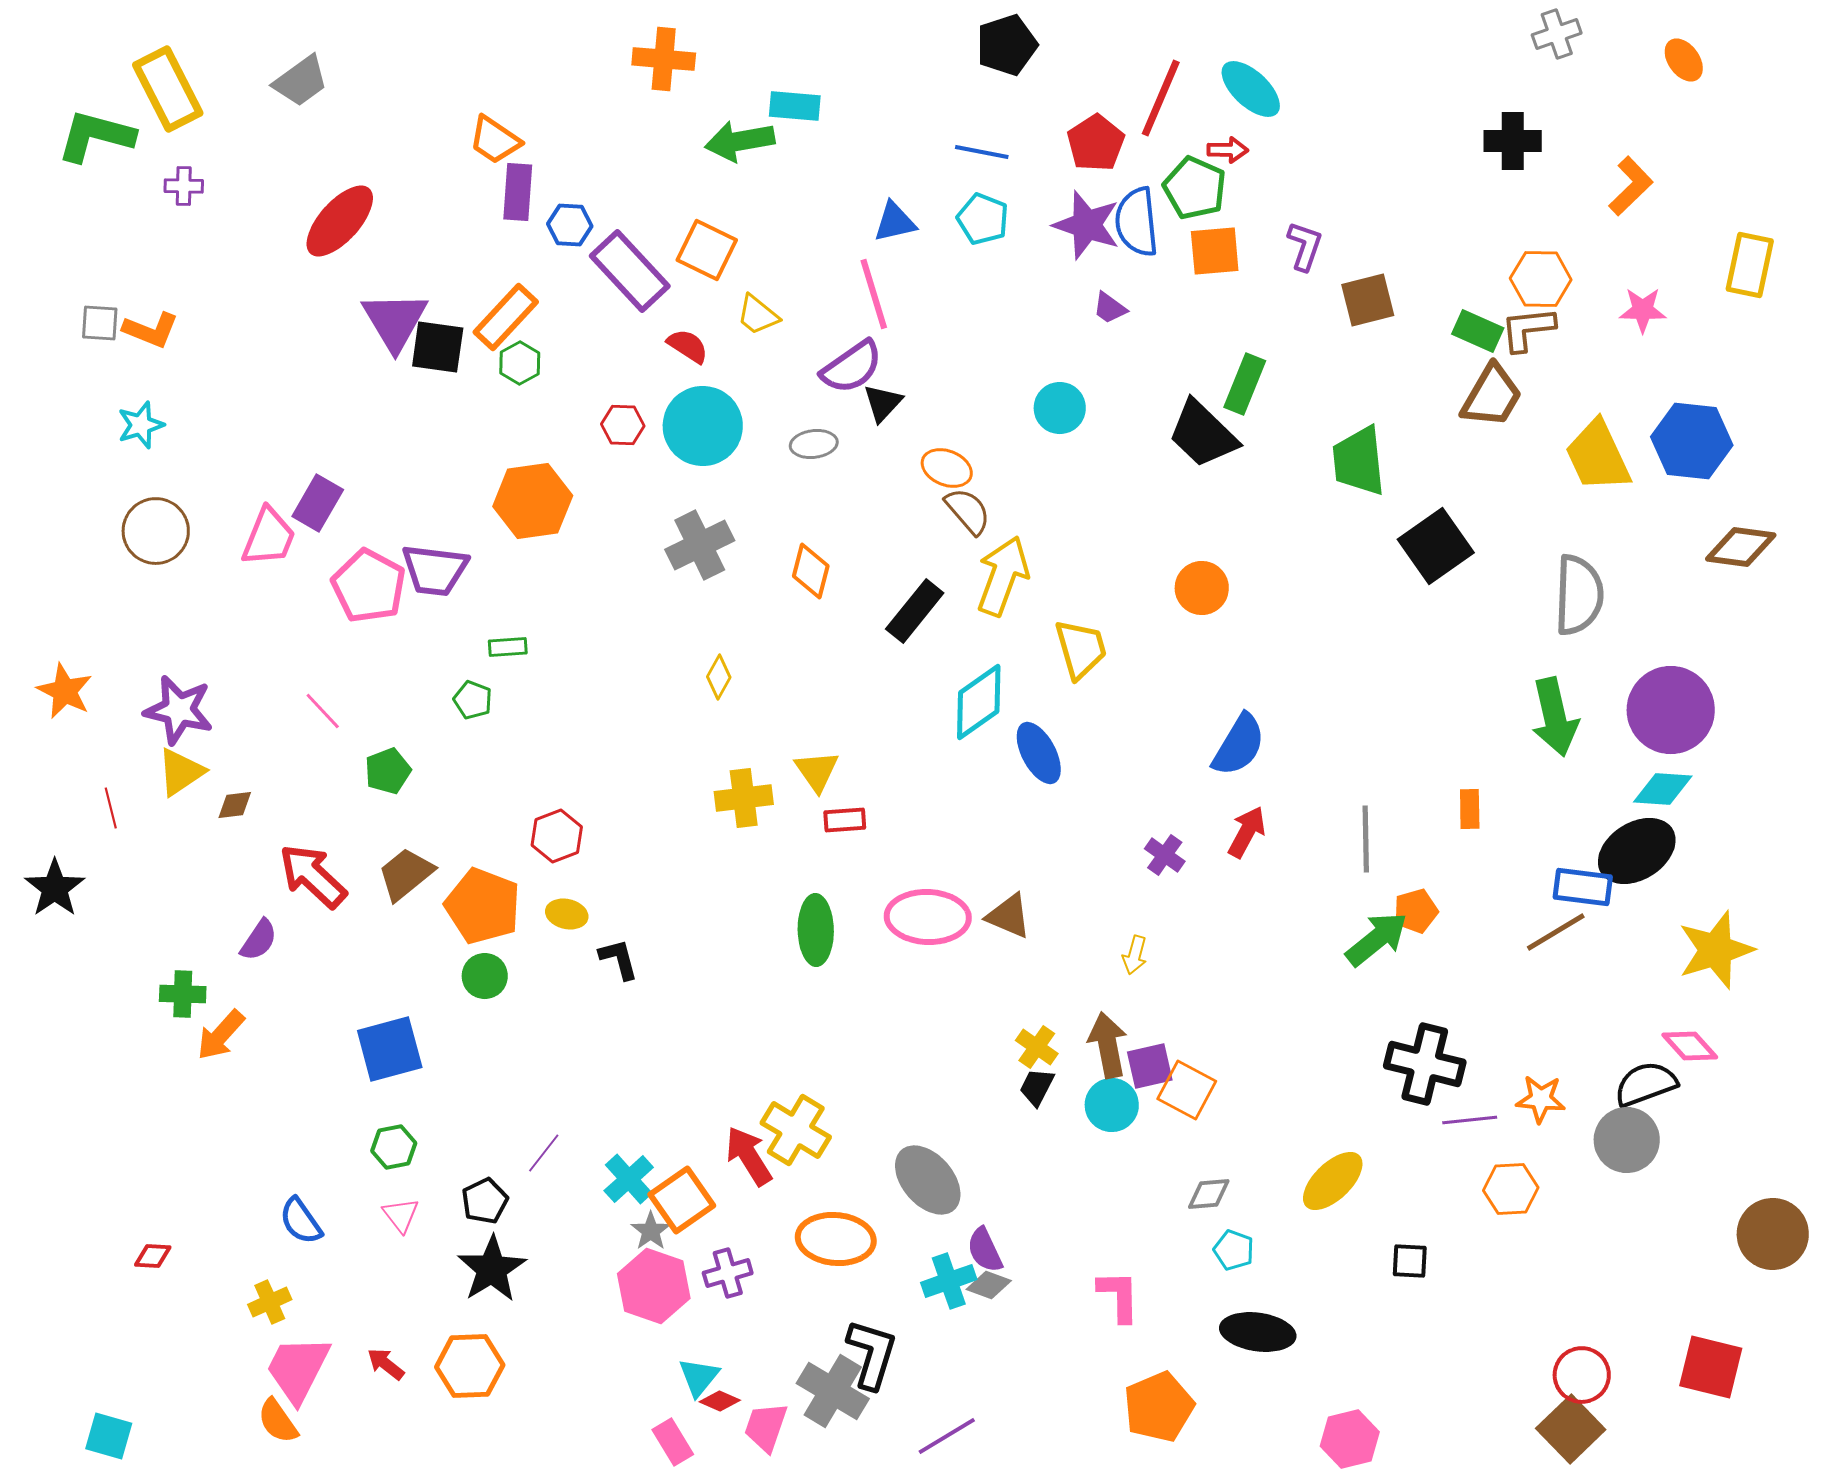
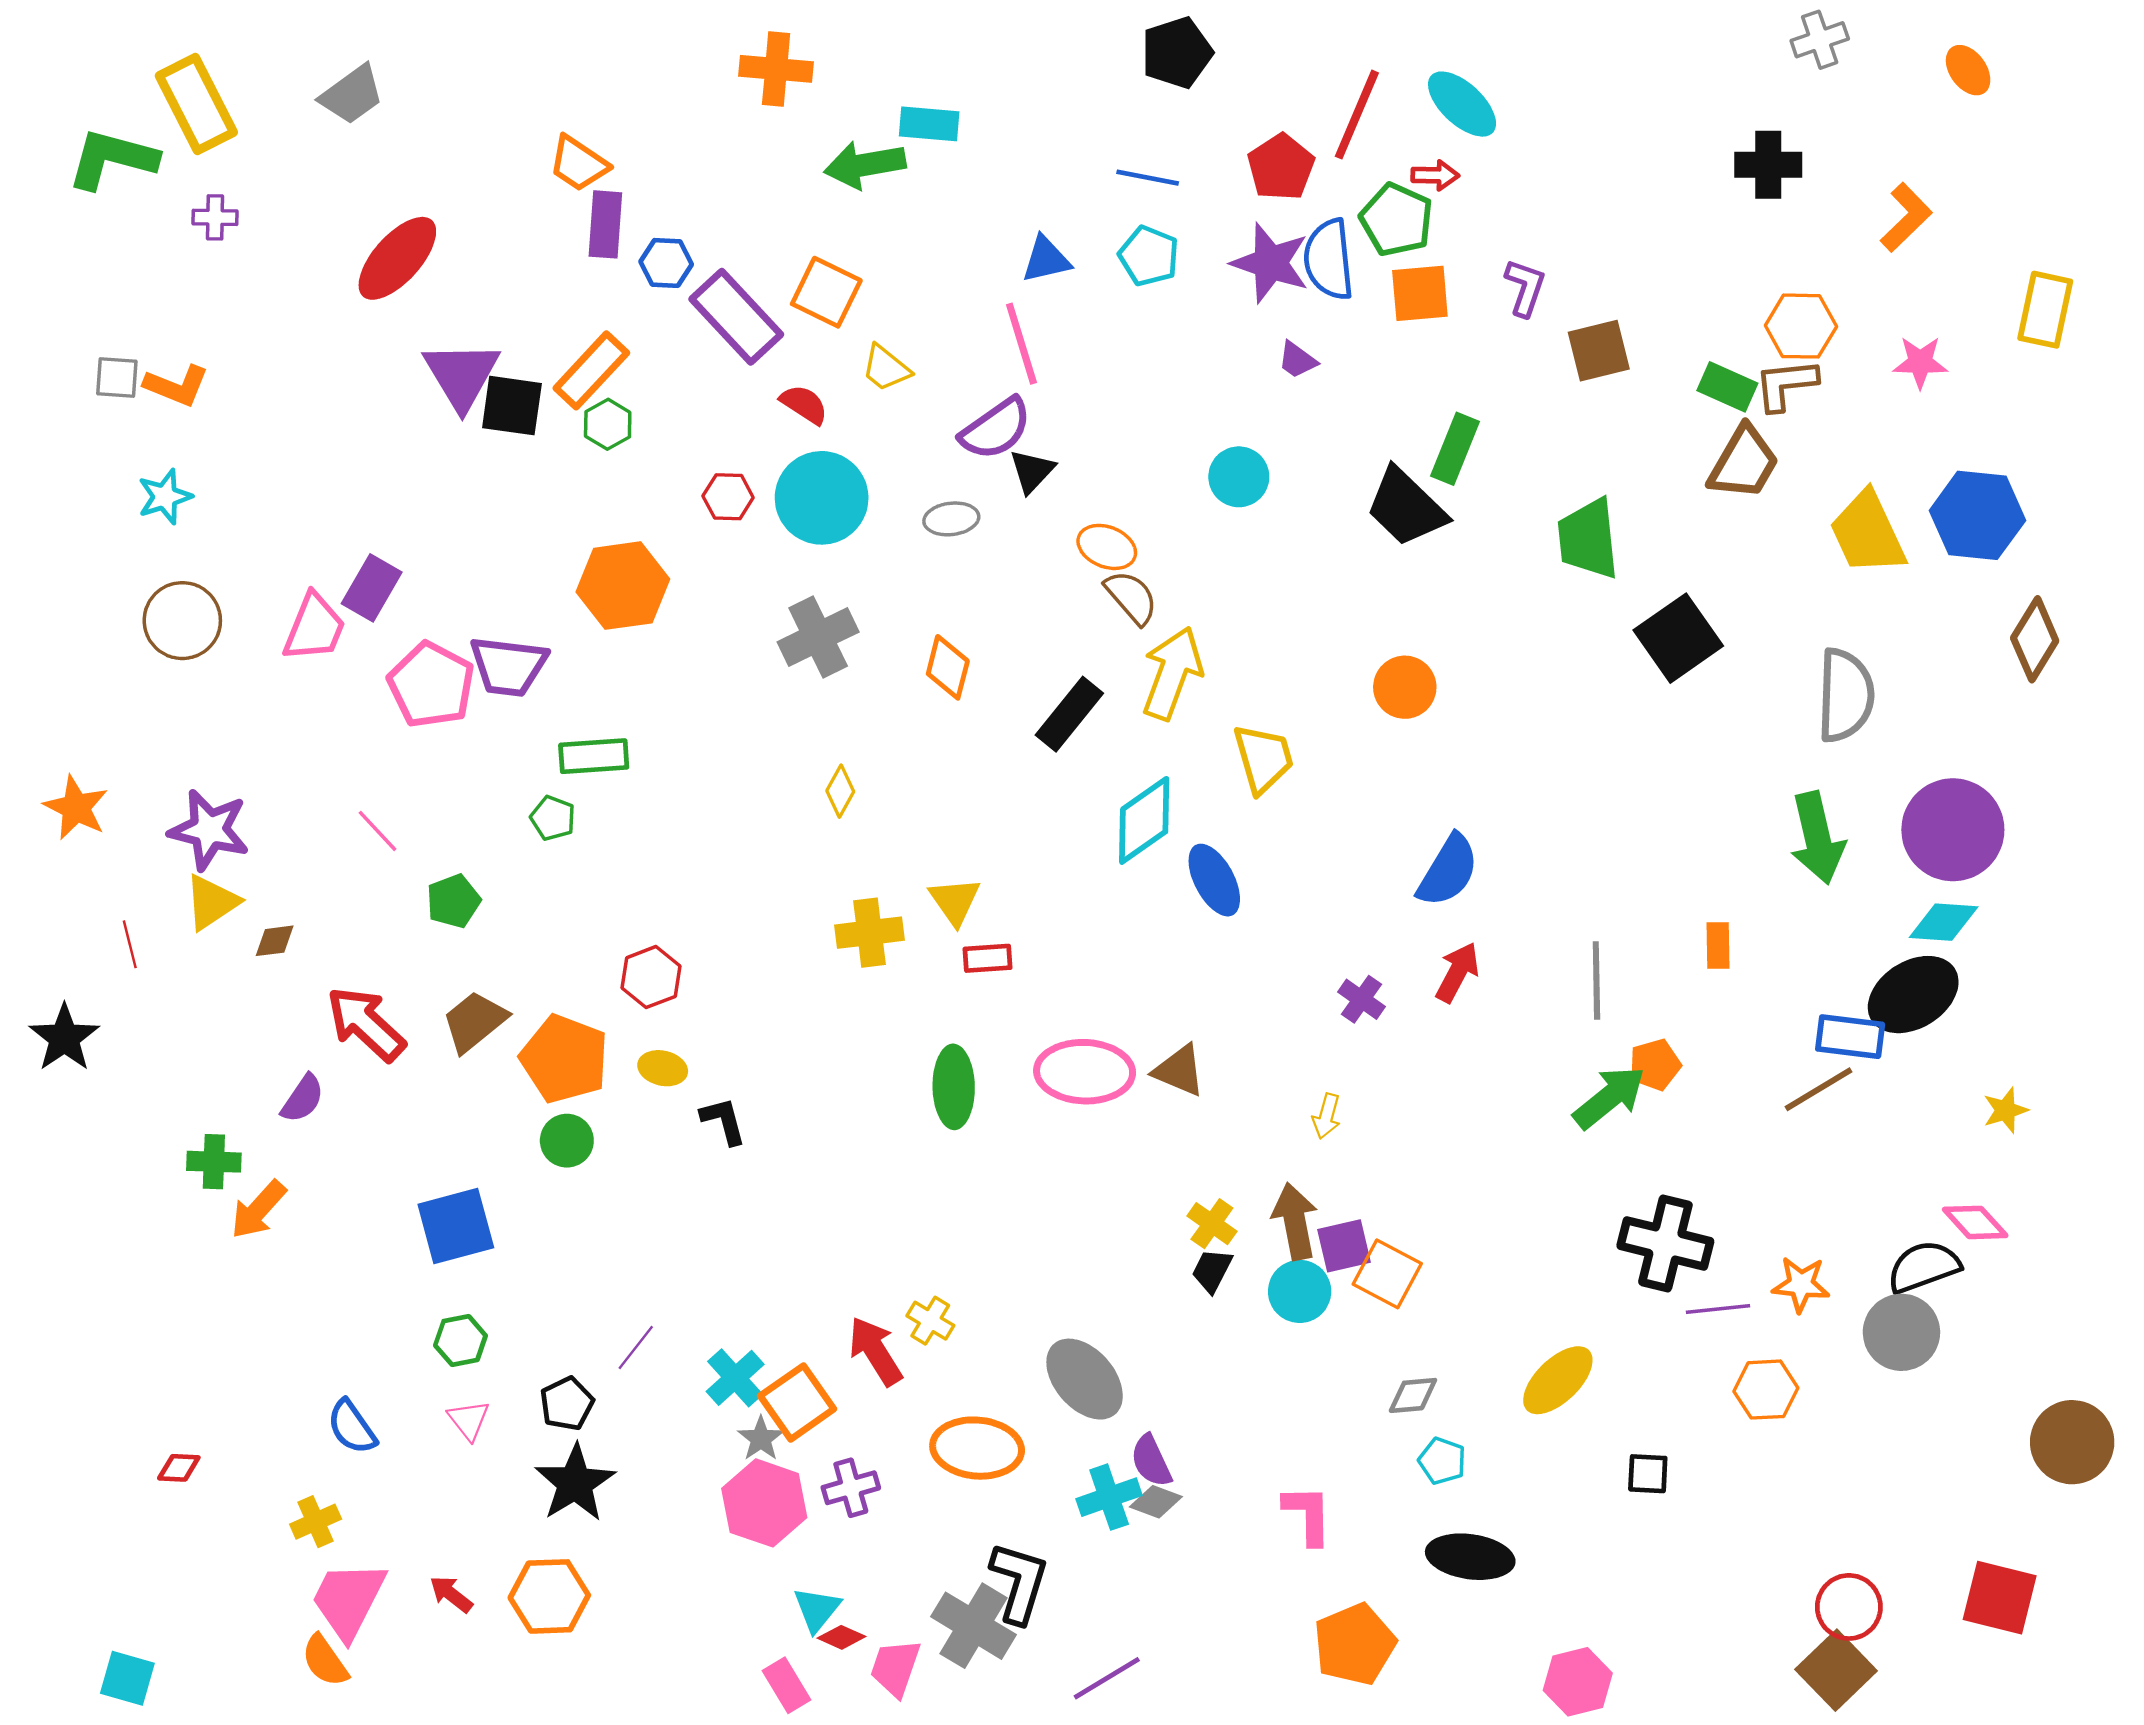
brown diamond: (1741, 547) -> (2035, 639), turned -66
green rectangle: (508, 647) -> (594, 756), size x1.5
yellow star: (1716, 950) -> (2005, 1110), size x0.5
yellow cross: (796, 1130) -> (930, 1321), size x0.6

